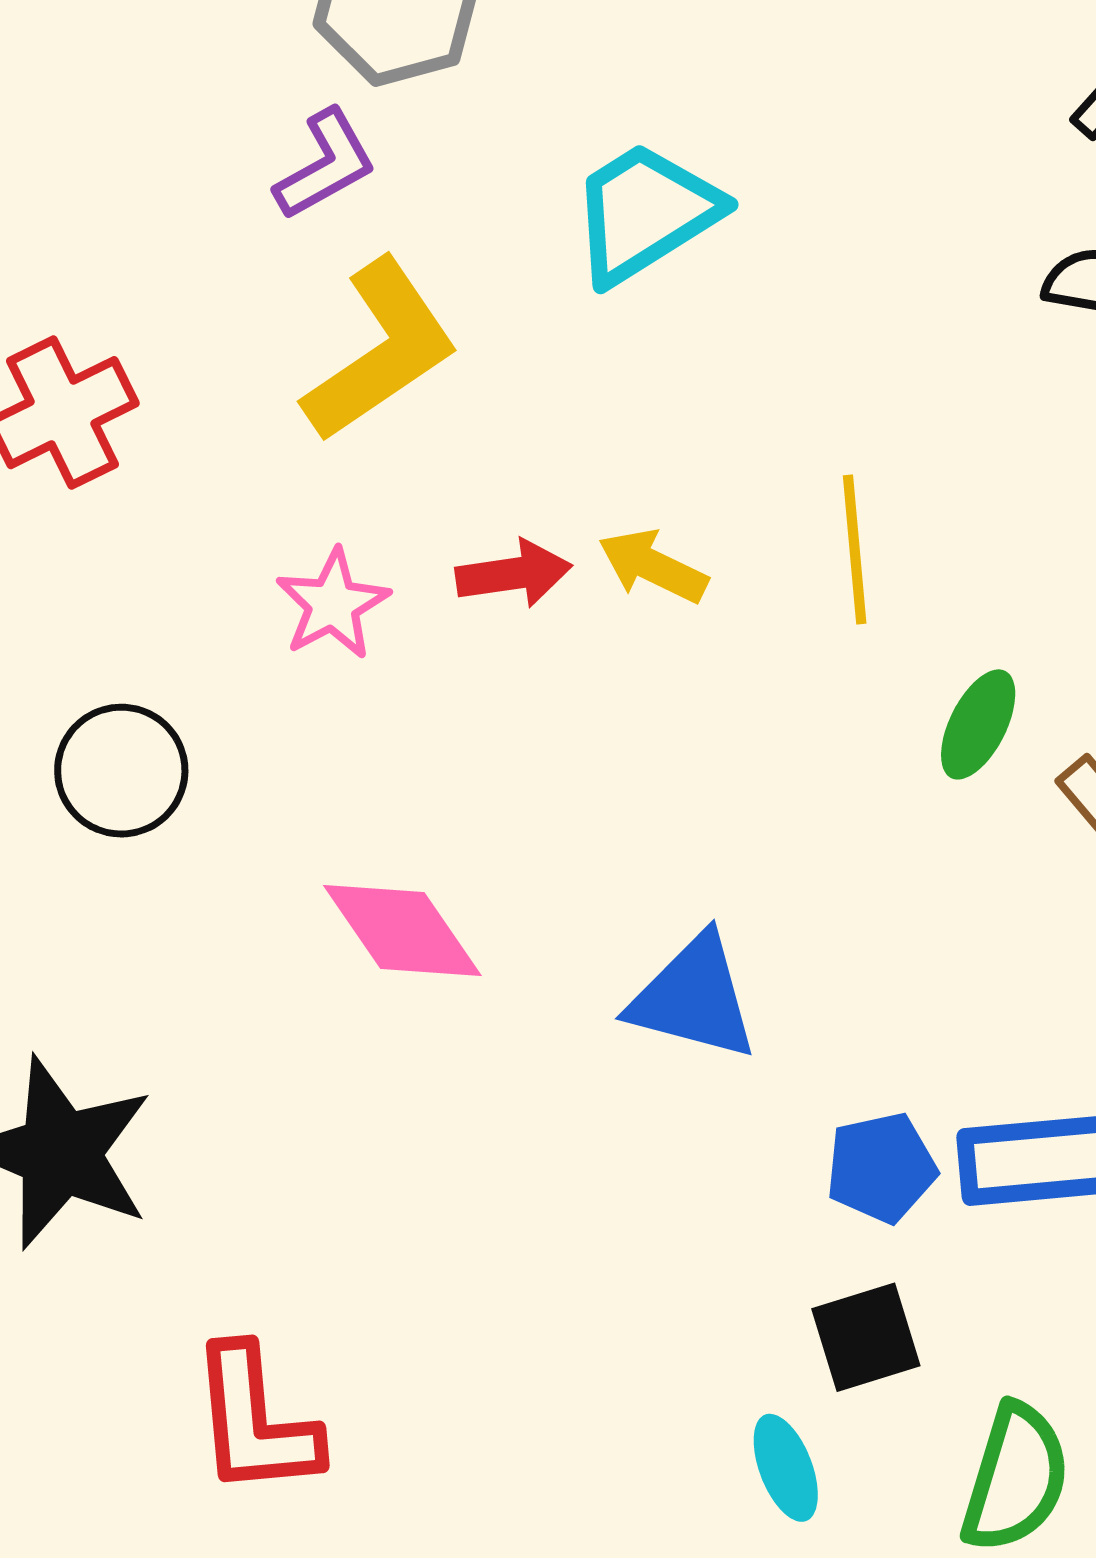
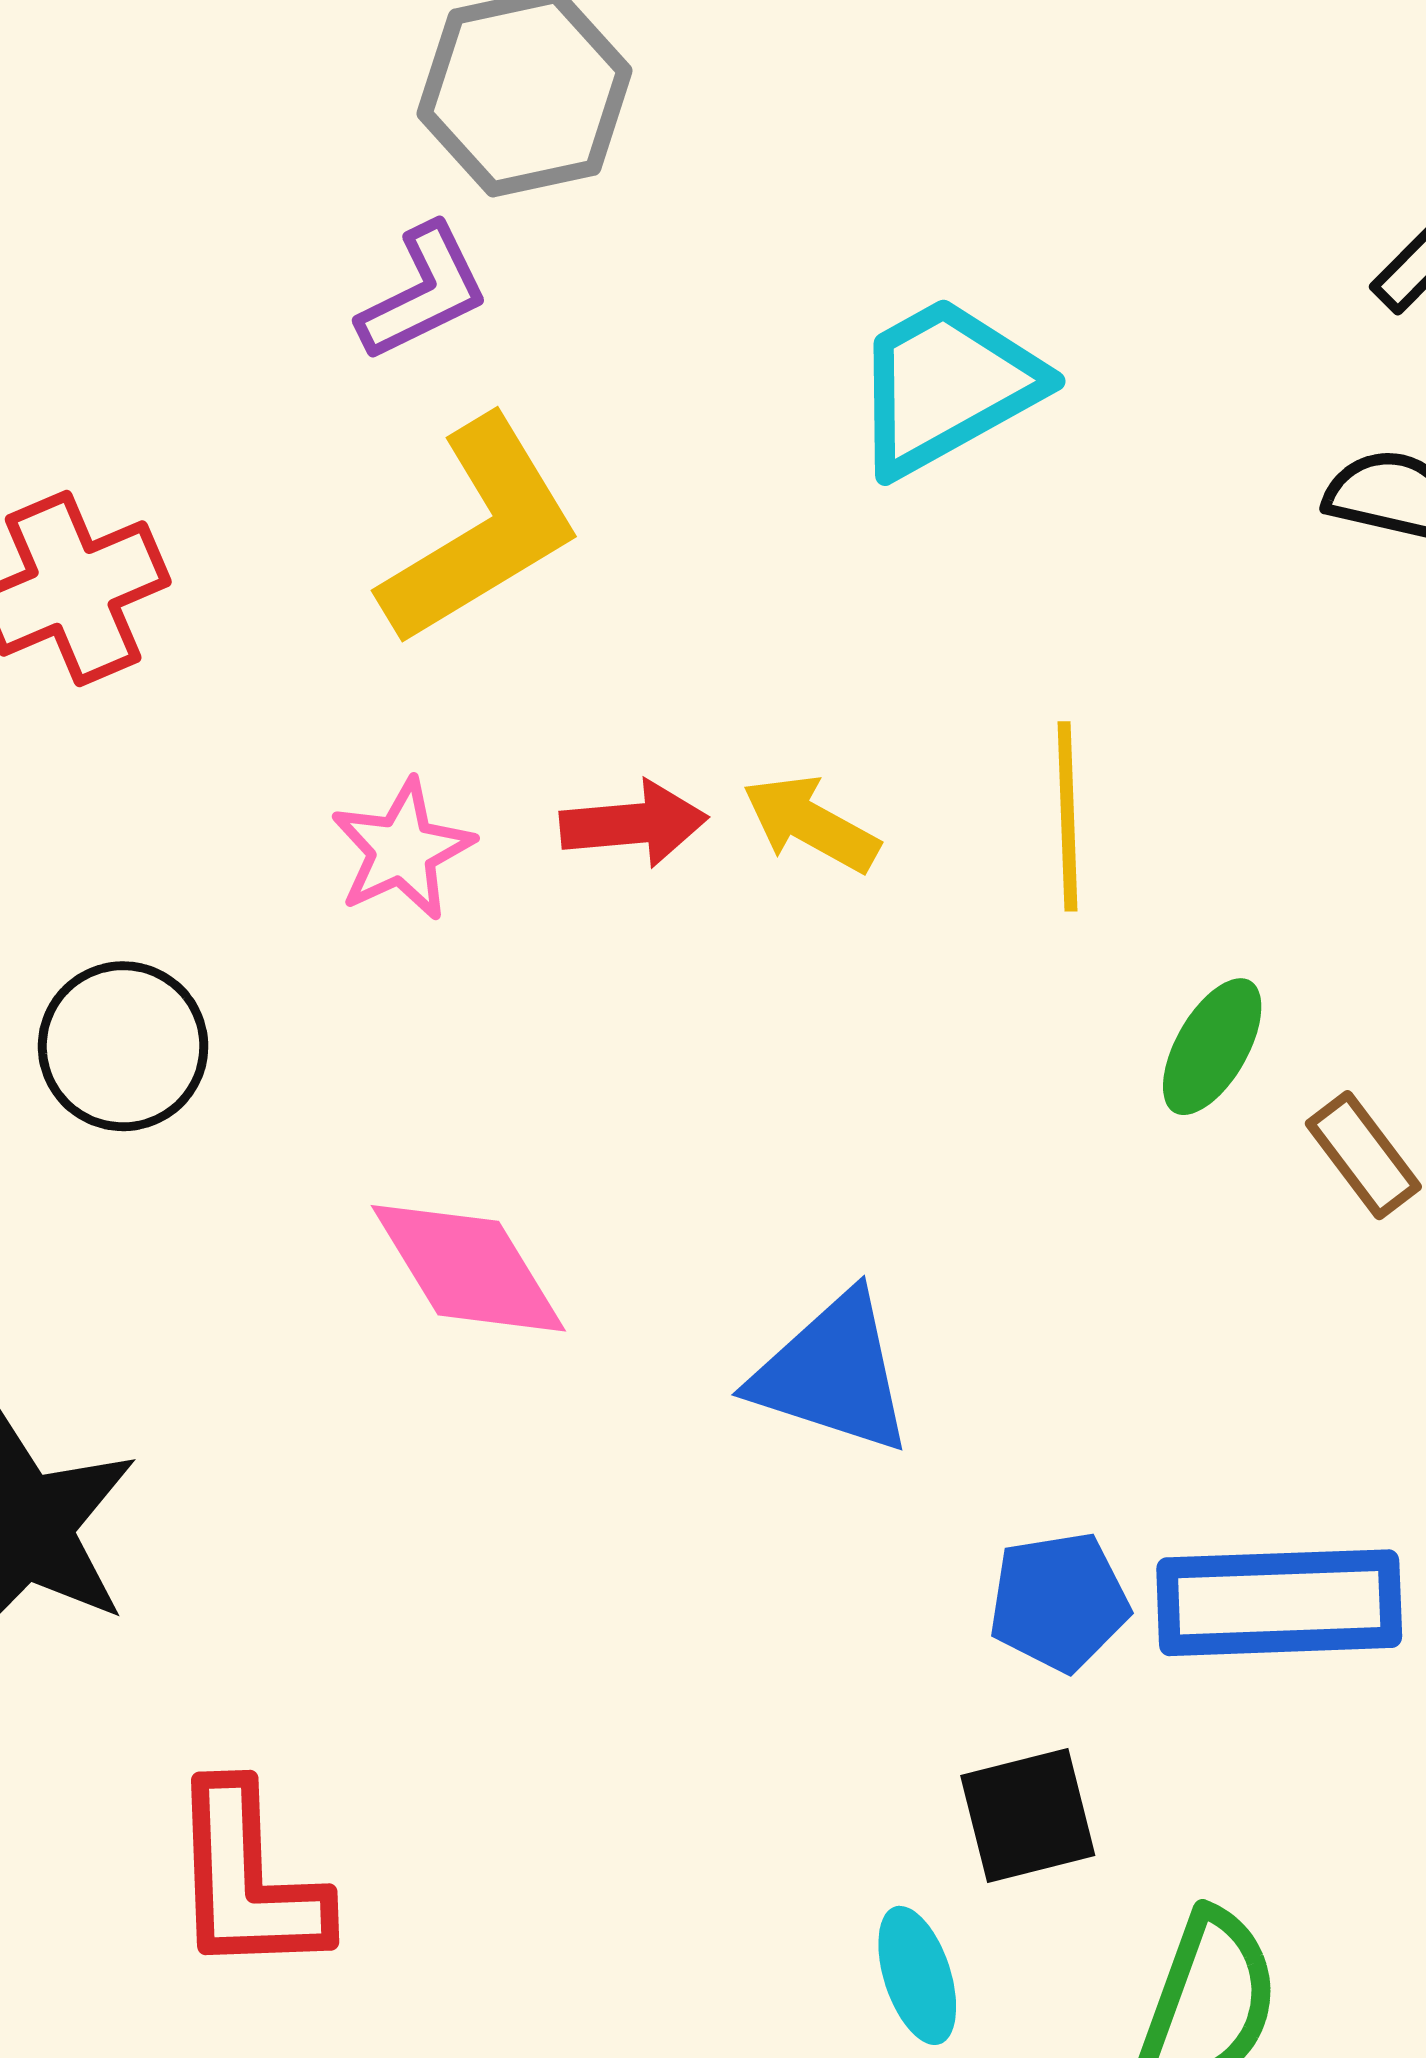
cyan trapezoid: (645, 213) -> (947, 386), moved

